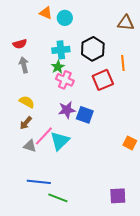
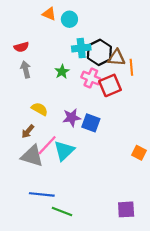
brown triangle: (126, 23) -> (116, 58), moved
cyan cross: (61, 50) -> (81, 48), moved
pink cross: (65, 80) -> (91, 78), moved
yellow semicircle: (27, 102) -> (40, 109), moved
gray triangle: (30, 146) -> (32, 156), size x1.6

